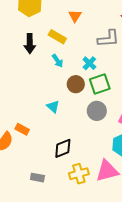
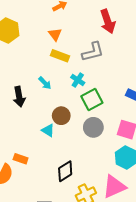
yellow rectangle: (57, 37) -> (60, 56), moved
black arrow: (30, 44) -> (19, 97), moved
brown circle: (76, 84) -> (61, 116), moved

